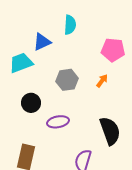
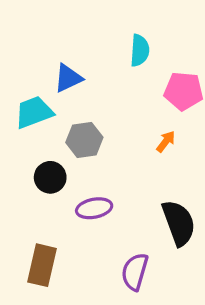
cyan semicircle: (70, 25) -> (140, 50), moved
gray hexagon: (67, 80) -> (84, 140), moved

